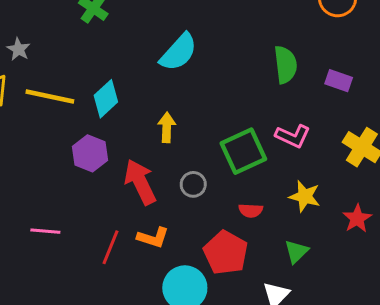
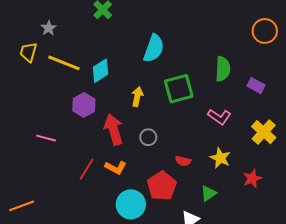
cyan semicircle: (179, 52) -> (154, 48), turned -32
green square: (243, 151) -> (179, 89), moved
pink line: (45, 231) -> (46, 138), moved

